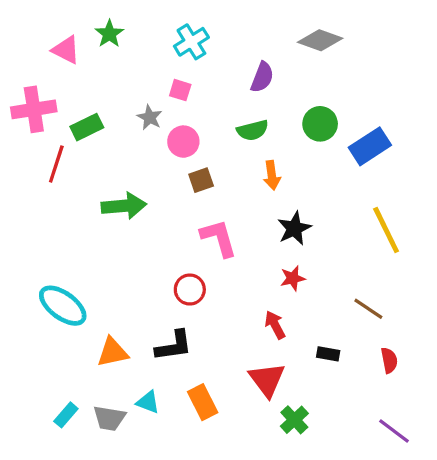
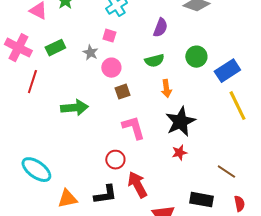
pink cross: (34, 109) -> (18, 48), turned 36
green rectangle: (87, 127) -> (55, 48), moved
black star: (294, 228) -> (180, 122), size x1.4
yellow line: (386, 230) -> (237, 106), moved
red arrow: (275, 325) -> (137, 185), moved, size x1.5
black rectangle: (328, 354) -> (201, 200), size x1.6

